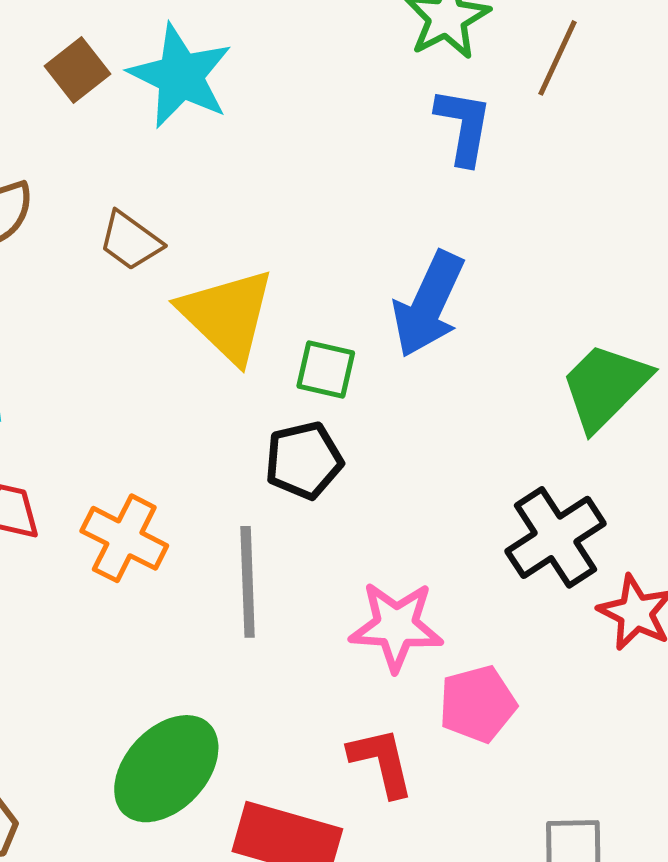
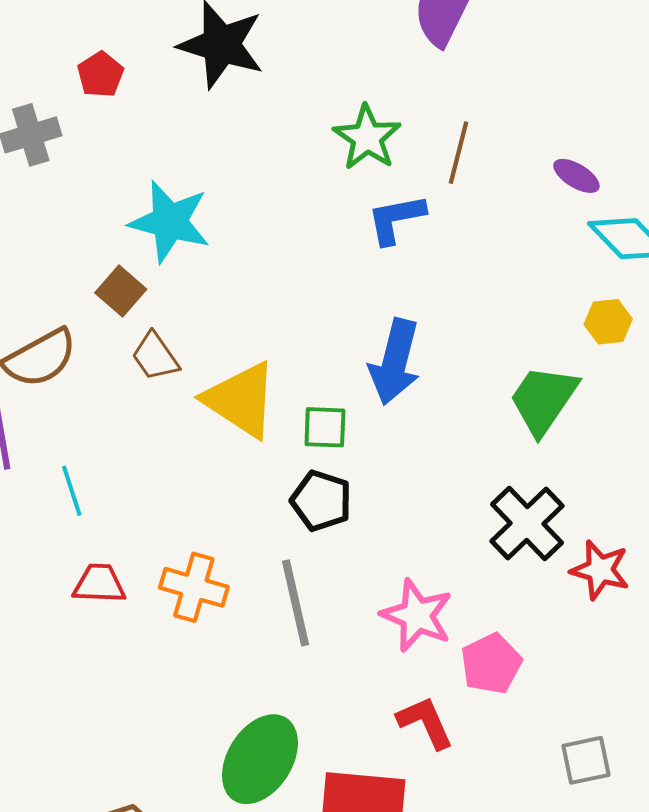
brown square: (78, 70) -> (121, 291), moved
blue L-shape: (464, 126) -> (396, 219), turned -100
brown trapezoid: (130, 241) -> (155, 356), turned 30
black pentagon: (304, 460) -> (321, 501), turned -30
pink star: (396, 626) -> (417, 615), turned 30

